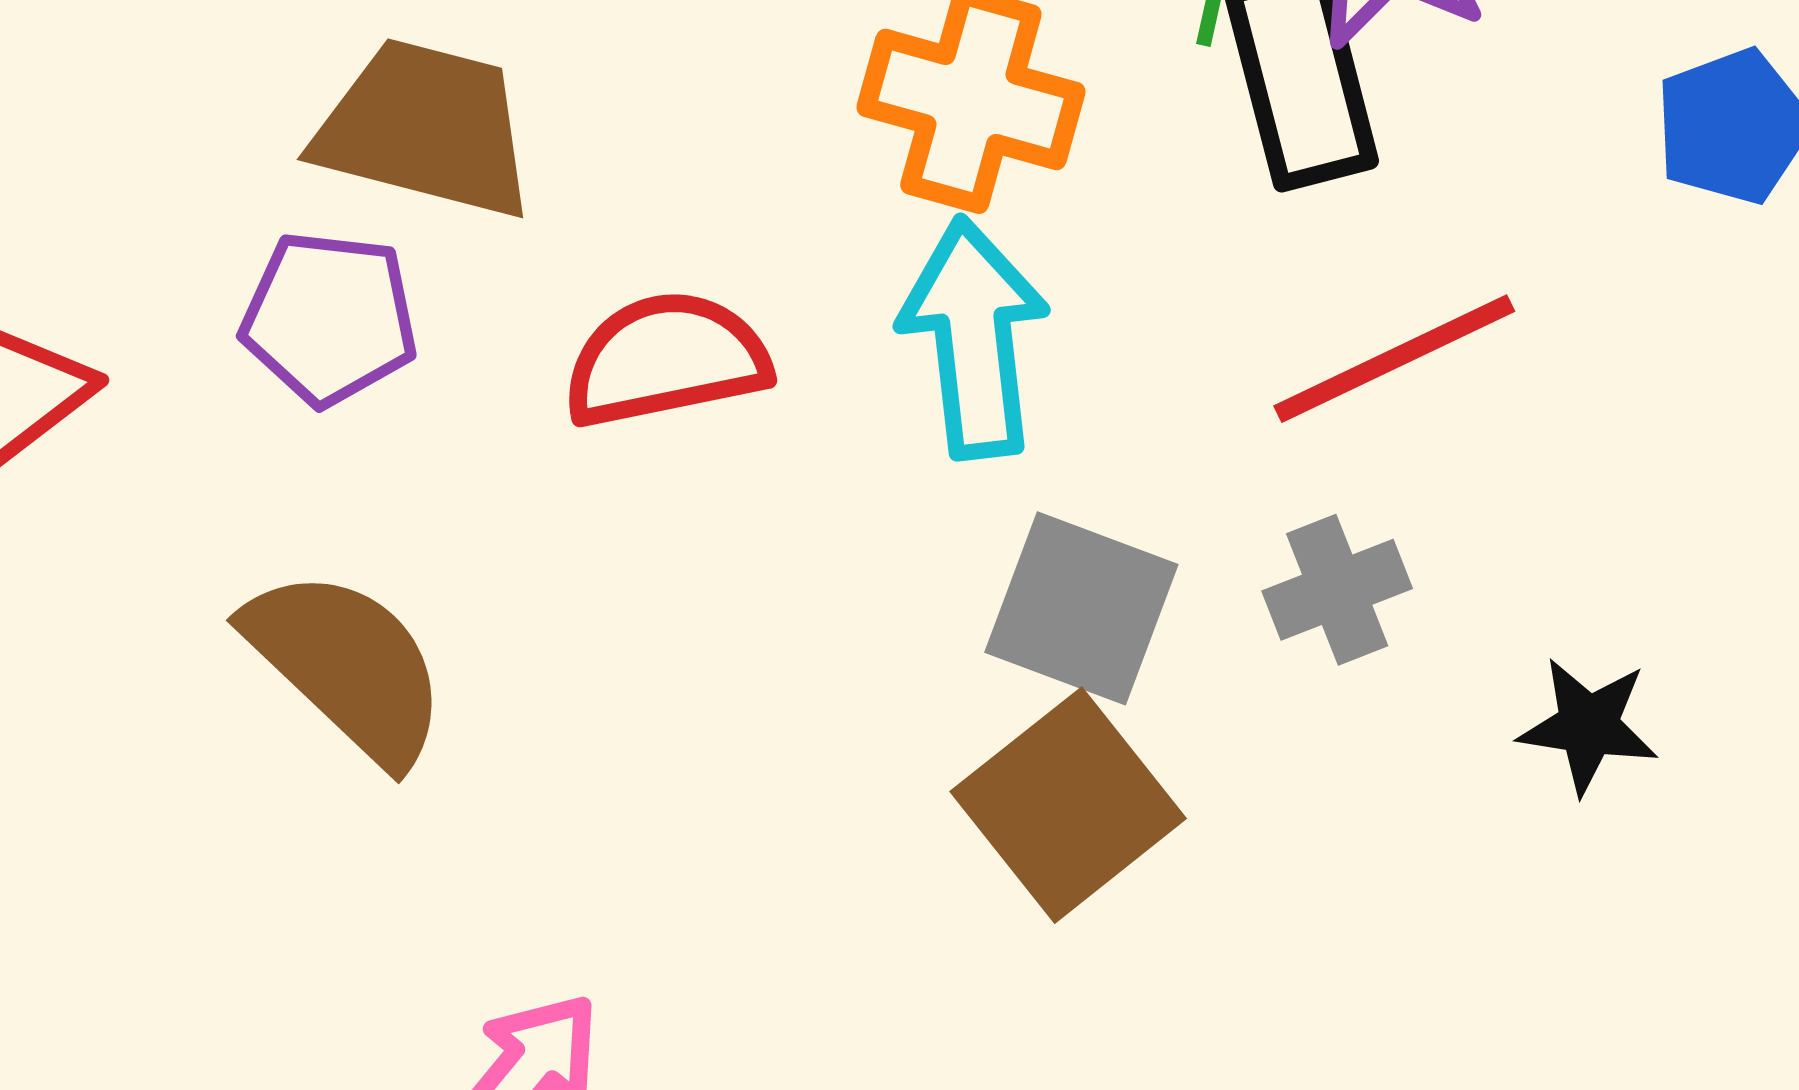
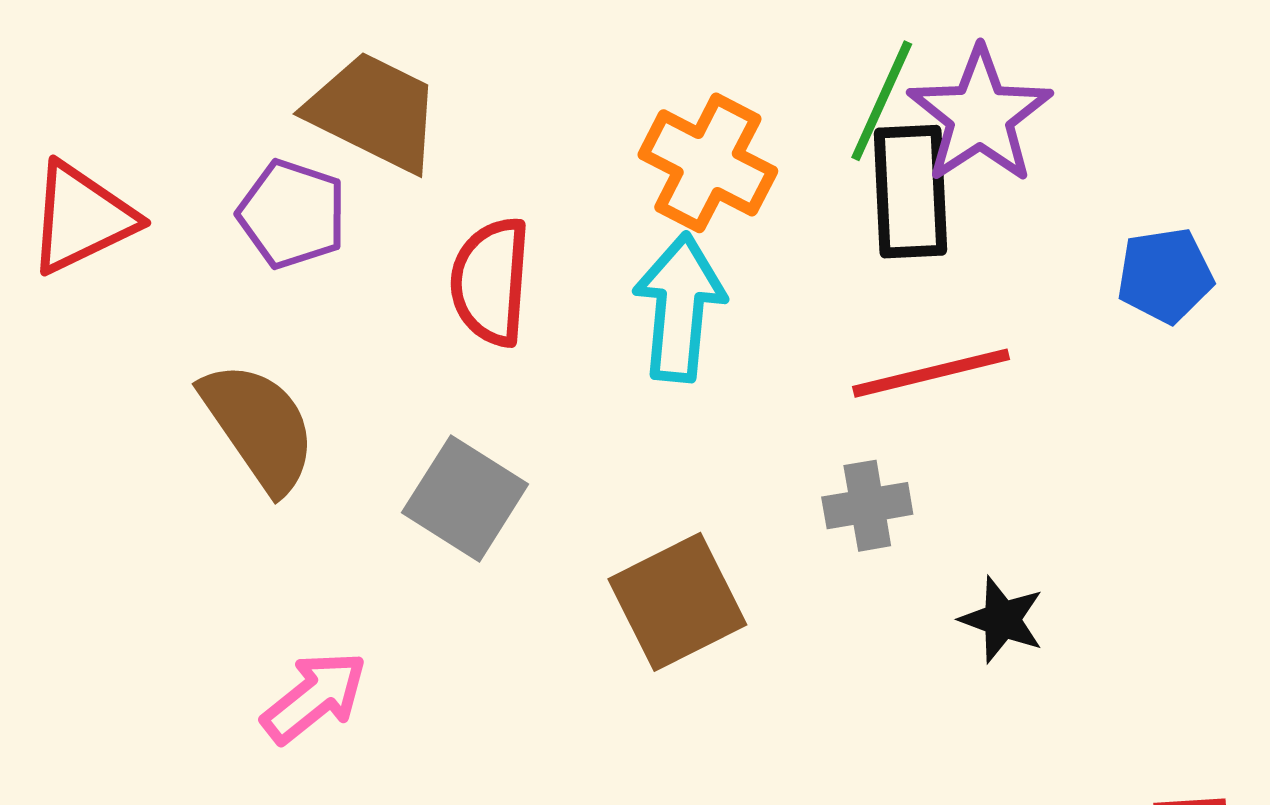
red semicircle: (666, 359) -> (491, 282), turned -86
gray square: (1081, 608) -> (465, 498), moved

